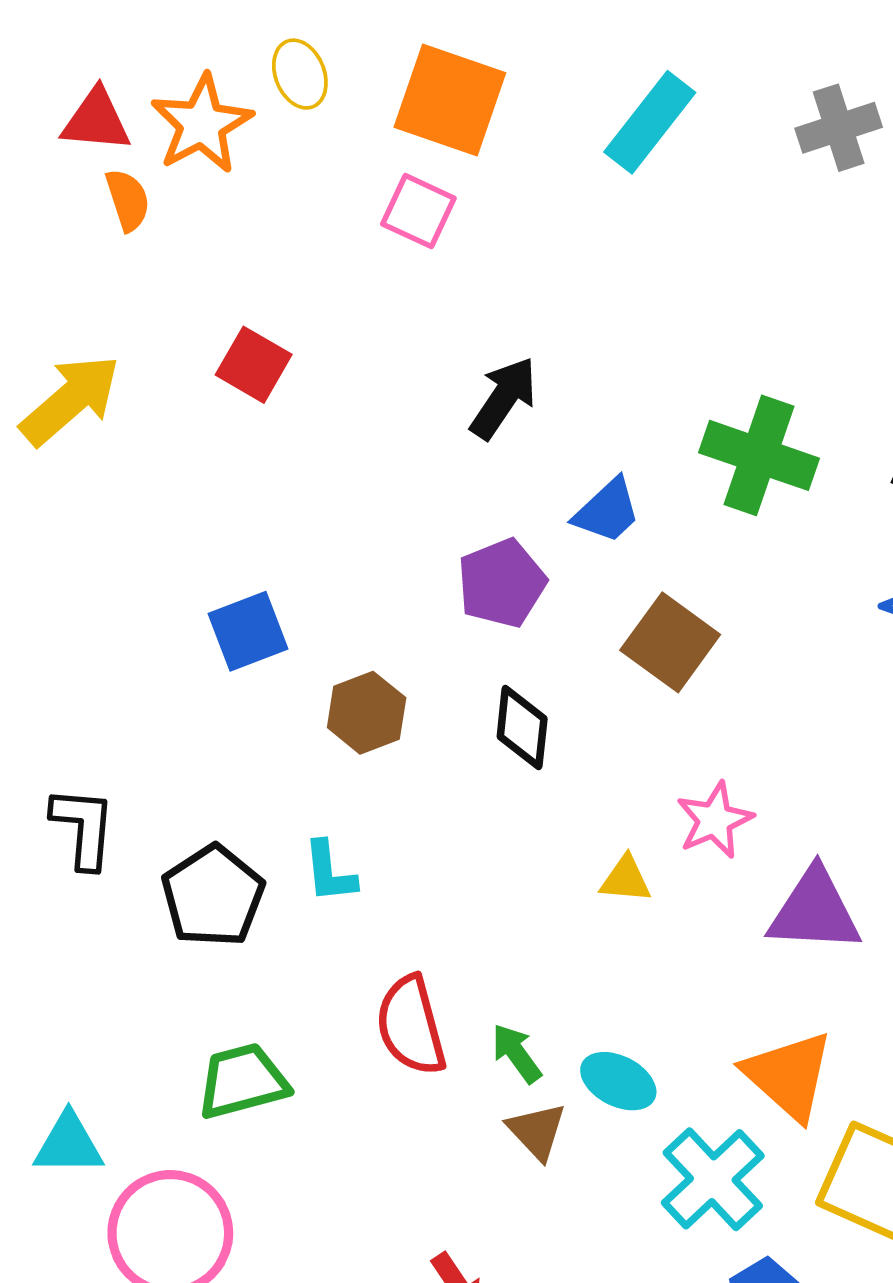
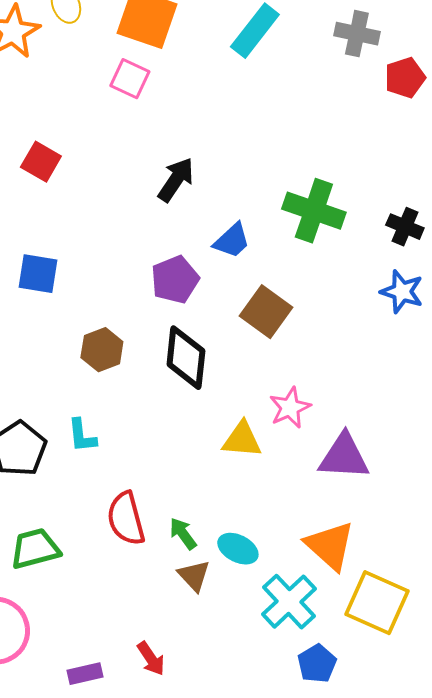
gray cross: (839, 128) -> (357, 34), turned 30
blue square: (248, 631) -> (38, 274), moved, turned 30
black diamond: (522, 728) -> (186, 358), size x1.4
yellow triangle: (626, 879) -> (242, 440), size x1.4

